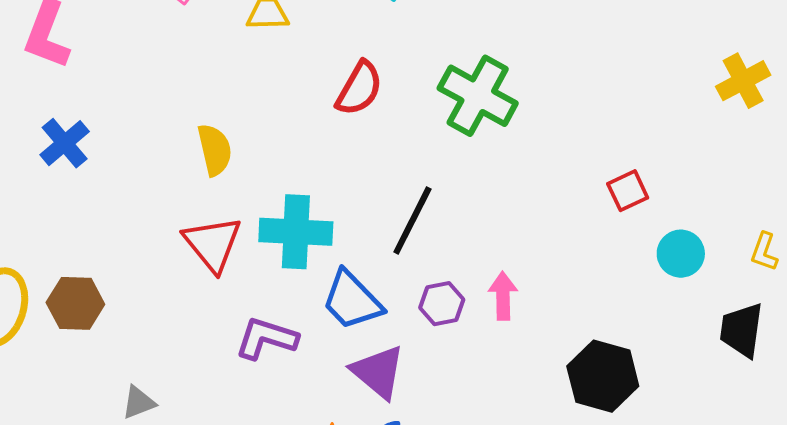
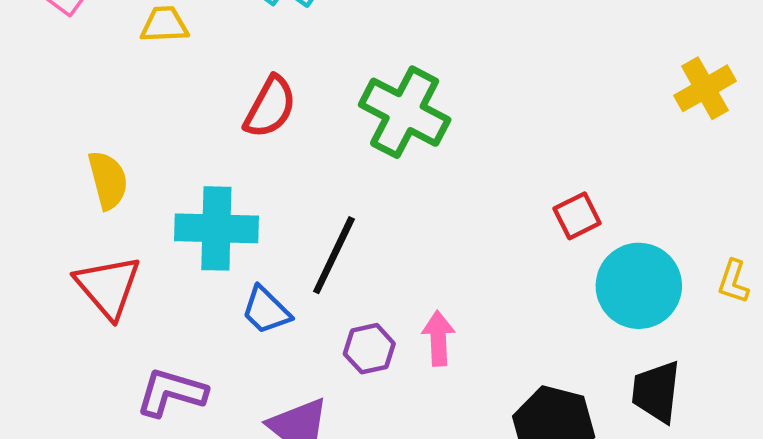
cyan cross: (296, 232) -> (216, 228), moved
cyan circle: (681, 254) -> (639, 286), size x1.6
blue trapezoid: (352, 300) -> (266, 310), moved, size x0.7
black trapezoid: (742, 330) -> (656, 392), moved

